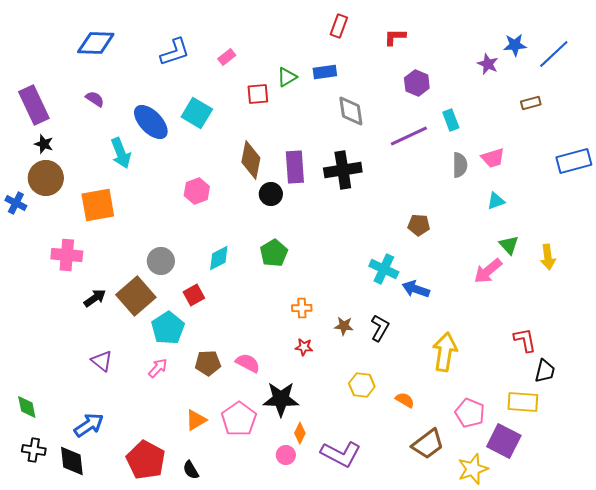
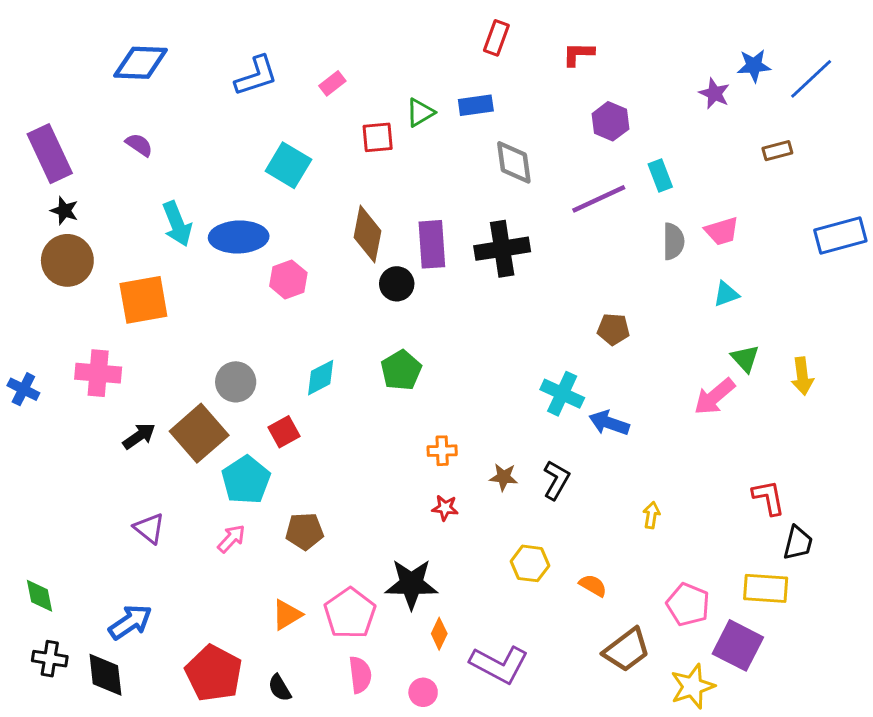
blue ellipse: (151, 122) -> (239, 237), moved, turned -48
blue cross: (16, 203) -> (23, 389), moved
yellow arrow: (445, 352) -> (651, 515), size x0.5
pink semicircle: (248, 363) -> (360, 675), moved, turned 55
pink circle: (286, 455) -> (423, 692), moved

